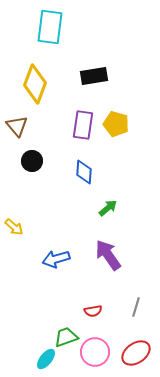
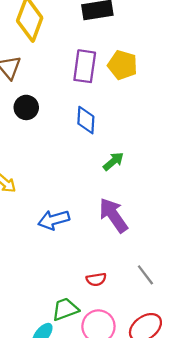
gray line: (136, 307) -> (145, 275), turned -54

